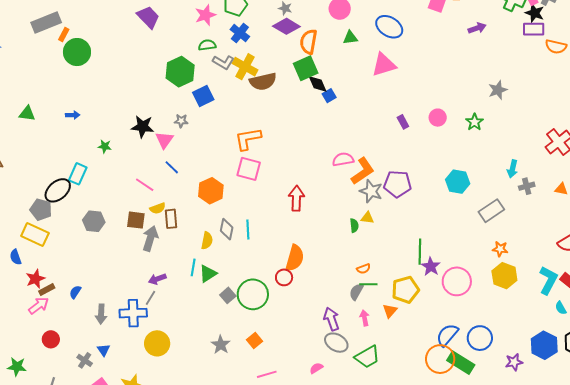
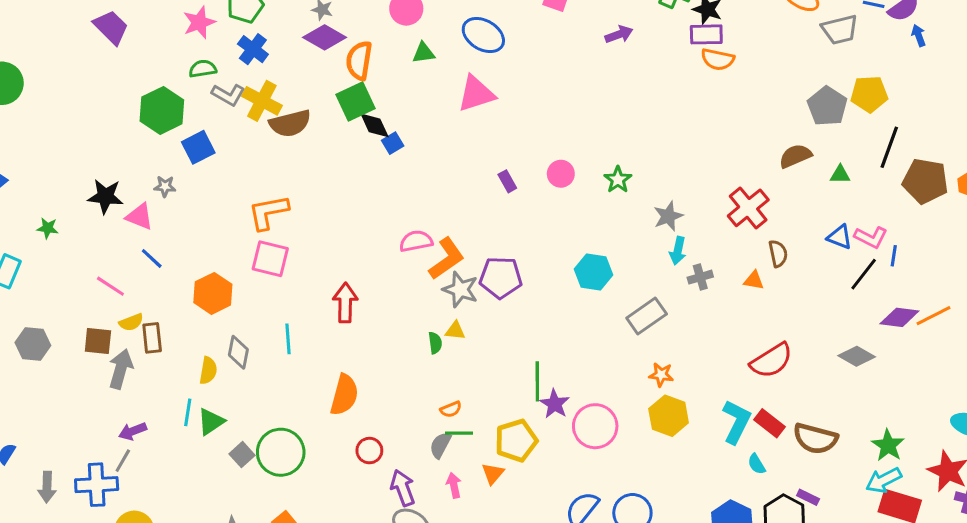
orange semicircle: (556, 47) -> (718, 59), moved
gray star: (498, 90) -> (668, 216), moved
pink triangle: (164, 140) -> (140, 217), turned -42
cyan line: (248, 229) -> (288, 339), moved
red circle: (284, 277) -> (369, 451), moved

